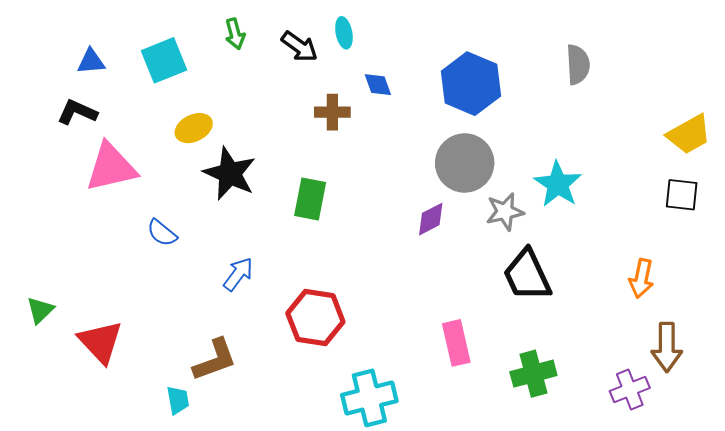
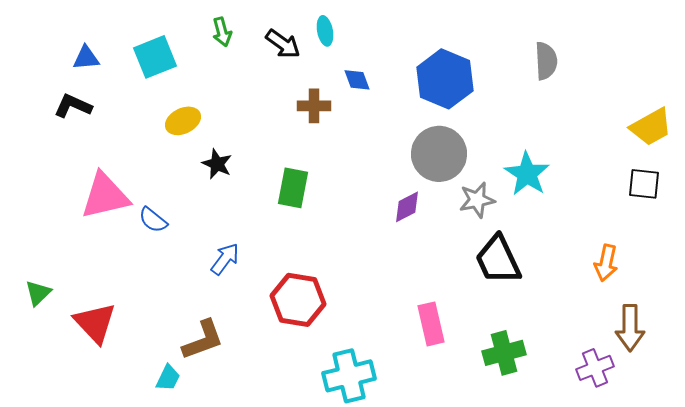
pink triangle: (111, 167) -> (105, 196), moved
black star: (230, 174) -> (217, 164), size x0.6
cyan trapezoid: (178, 400) -> (168, 378), turned 36

